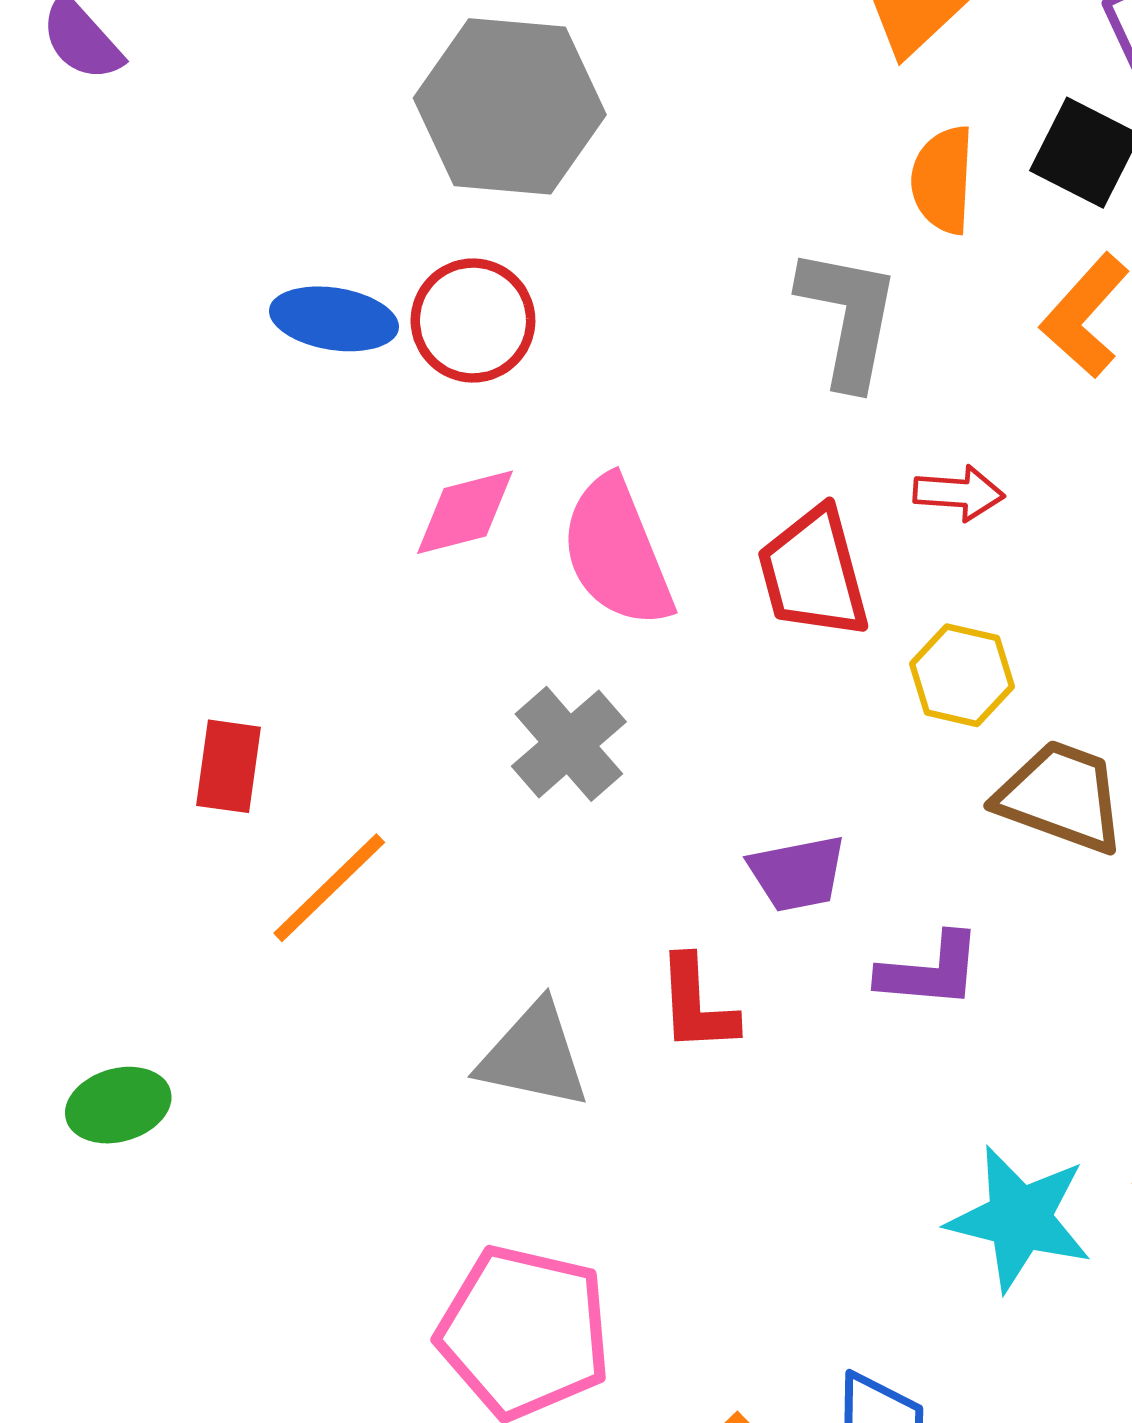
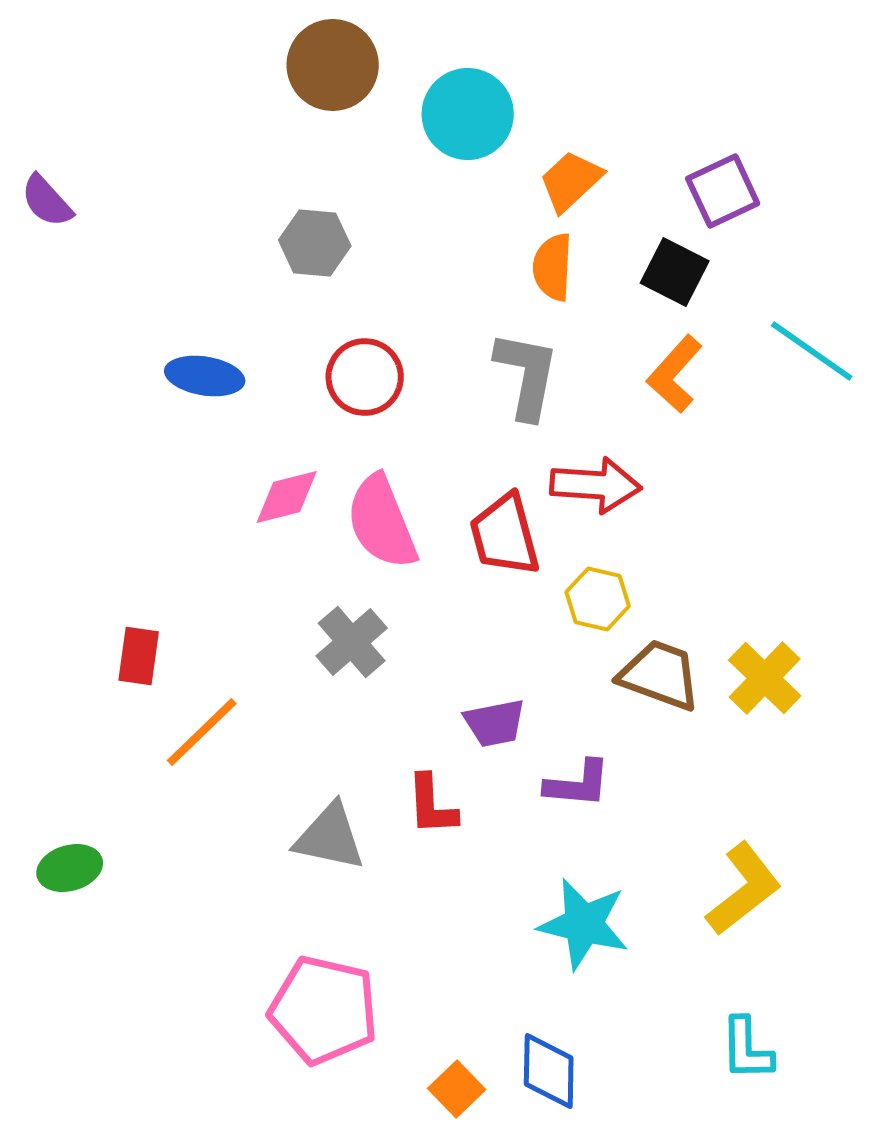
gray hexagon: (510, 106) -> (315, 243), size x0.6
orange semicircle: (943, 180) -> (553, 267), moved
red circle: (473, 320) -> (365, 377), moved
red arrow: (959, 493) -> (596, 485), size x1.6
cyan star: (1019, 1219) -> (584, 924), moved

